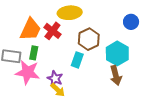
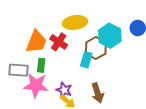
cyan hexagon: (117, 53) -> (110, 36), moved
cyan rectangle: (77, 60) -> (86, 60), moved
brown arrow: (116, 75) -> (98, 93), moved

